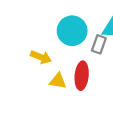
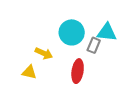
yellow triangle: (58, 81) -> (29, 72), moved

